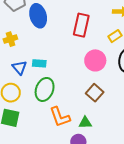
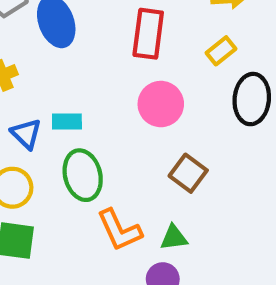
pink circle: (95, 60) -> (161, 104), moved
green ellipse: (45, 89) -> (83, 175), turned -30

